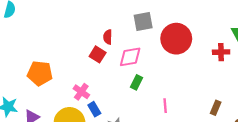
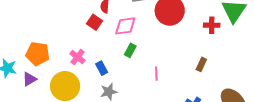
orange pentagon: (40, 73) -> (38, 54), moved
brown rectangle: (216, 108) -> (201, 64), moved
blue rectangle: (94, 109) -> (102, 68), moved

